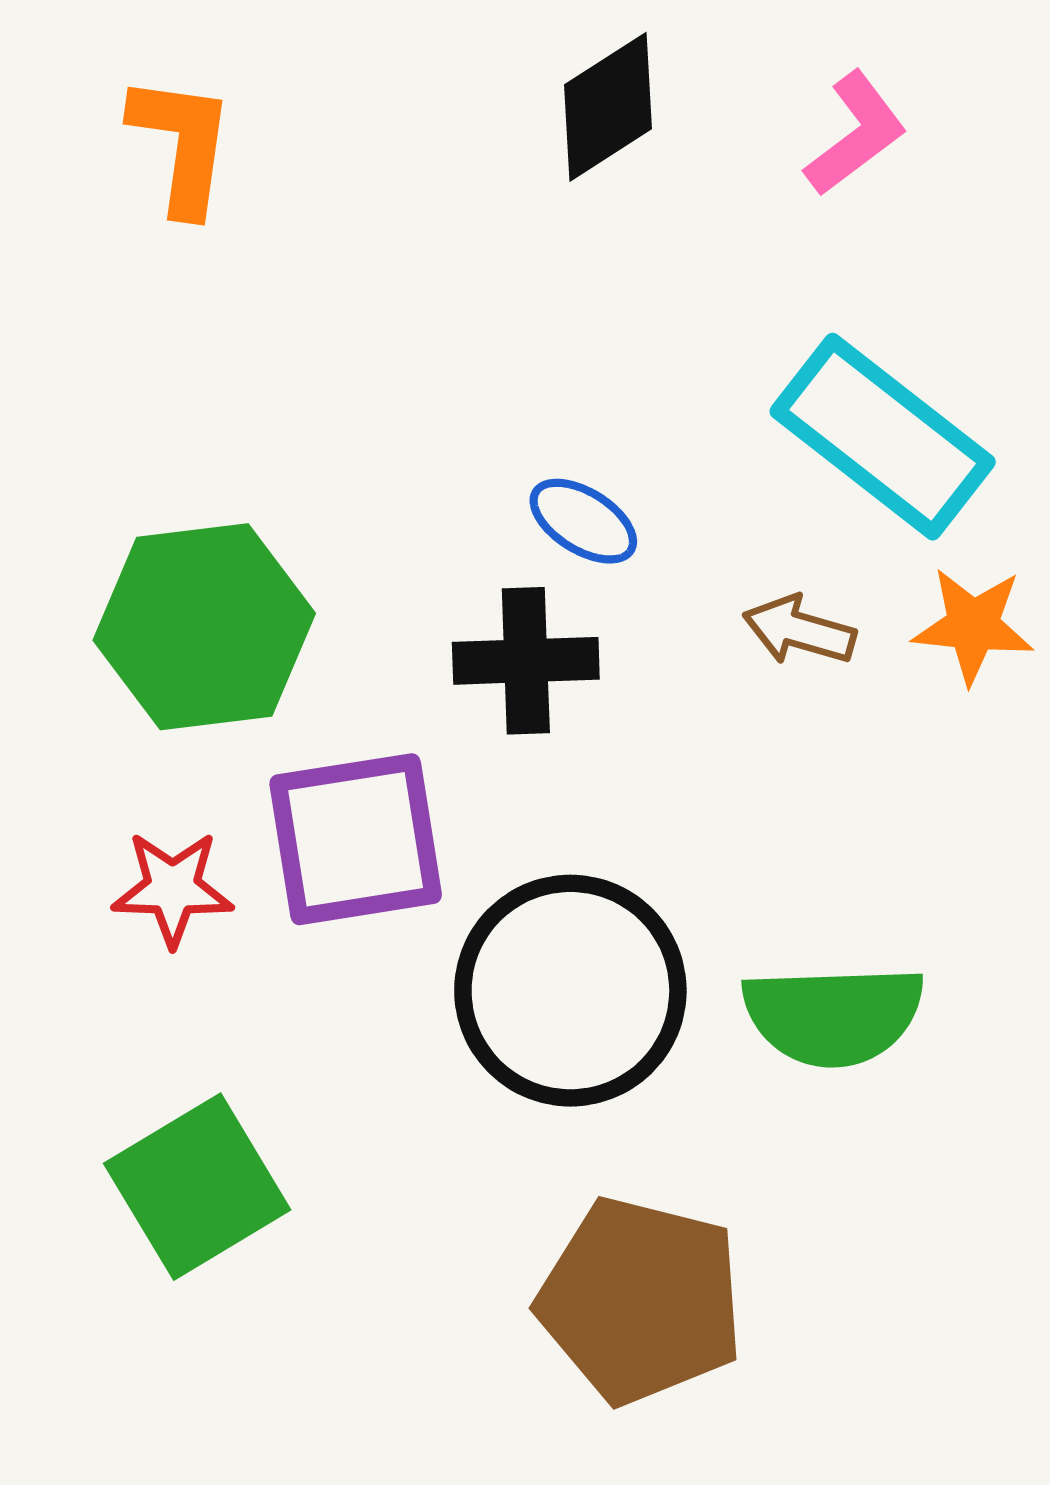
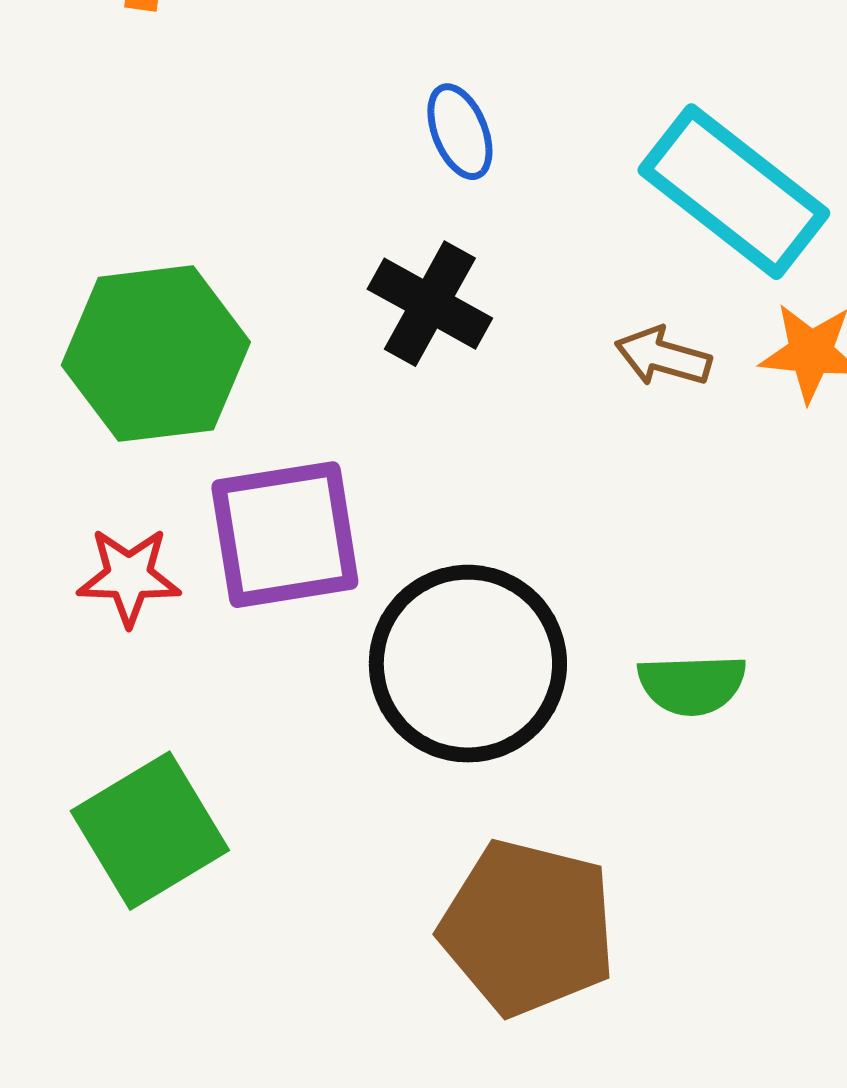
blue ellipse: (583, 521) -> (460, 132), moved, turned 36
black cross: (526, 661) -> (430, 304), moved, turned 31
green semicircle: (833, 1015) -> (692, 685), size x0.7

